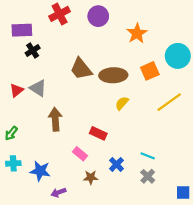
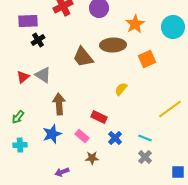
cyan circle: (178, 56) -> (173, 27), moved
brown ellipse: (113, 75) -> (113, 45), moved
yellow line: (169, 102) -> (170, 109), moved
blue cross: (116, 164) -> (115, 138), moved
blue star: (40, 171) -> (52, 134), moved, turned -30

